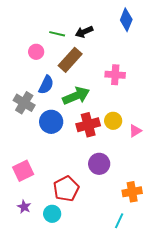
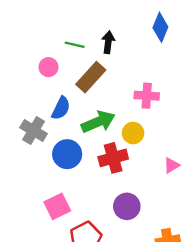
black arrow: (84, 32) -> (108, 42), turned 120
yellow circle: (113, 121) -> (133, 133), moved
pink square: (23, 171) -> (57, 206), moved

